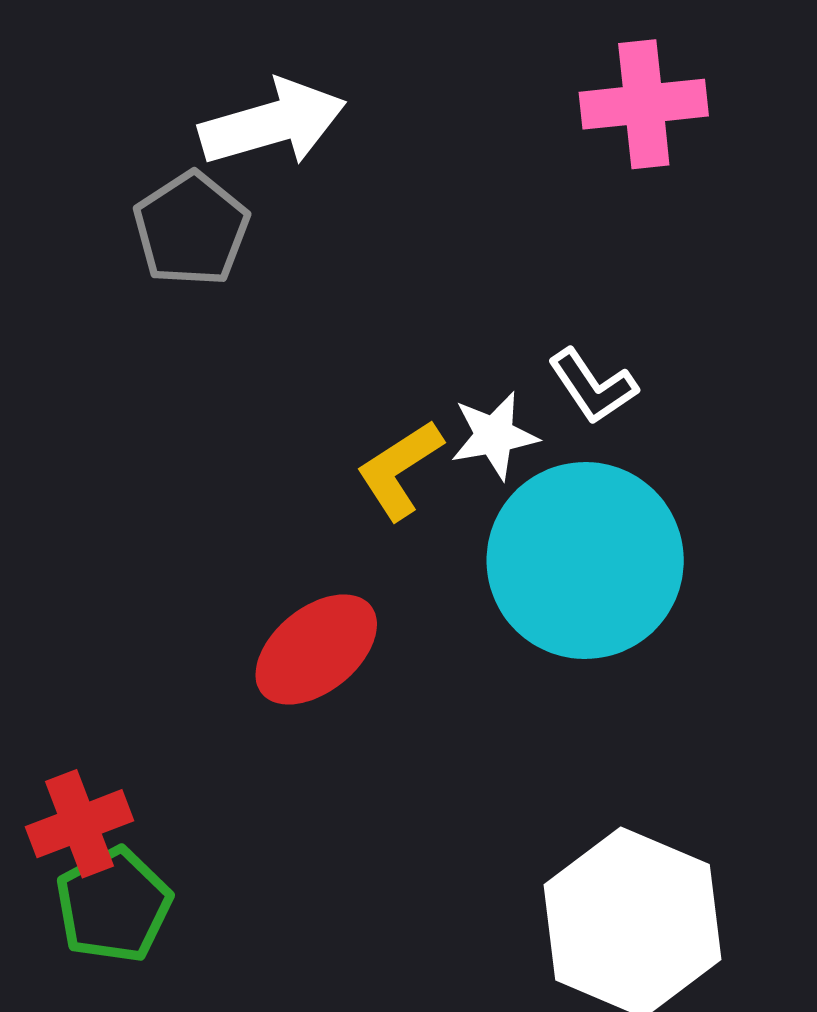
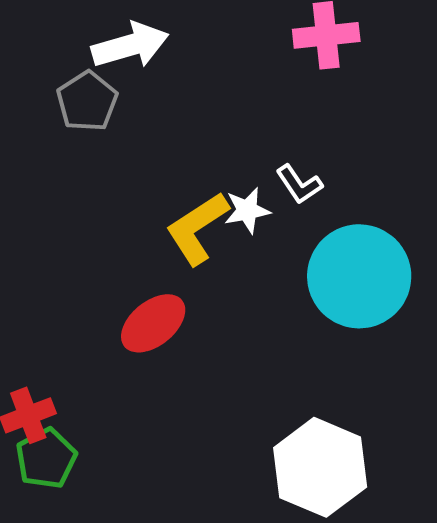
yellow L-shape: (400, 470) -> (197, 228), size x1.4
cyan circle: (585, 560) -> (359, 276), moved

